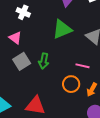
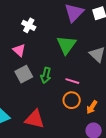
green triangle: (62, 29) -> (66, 45), turned -35
pink line: (82, 66) -> (72, 81), moved

